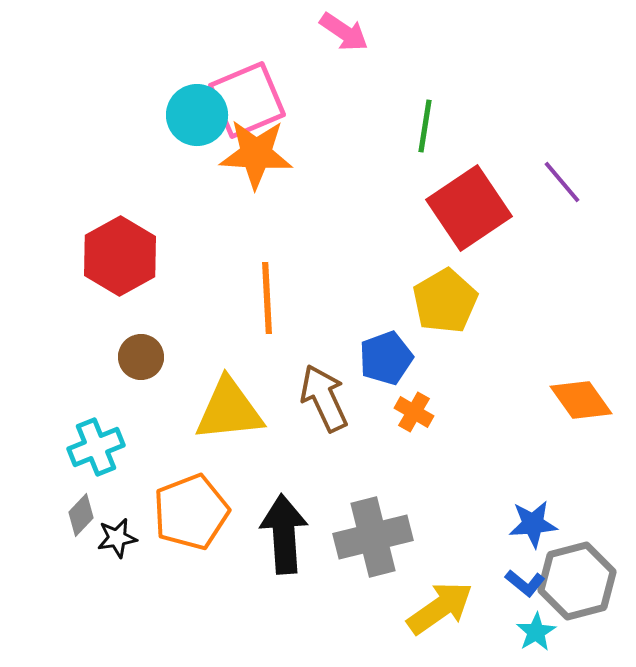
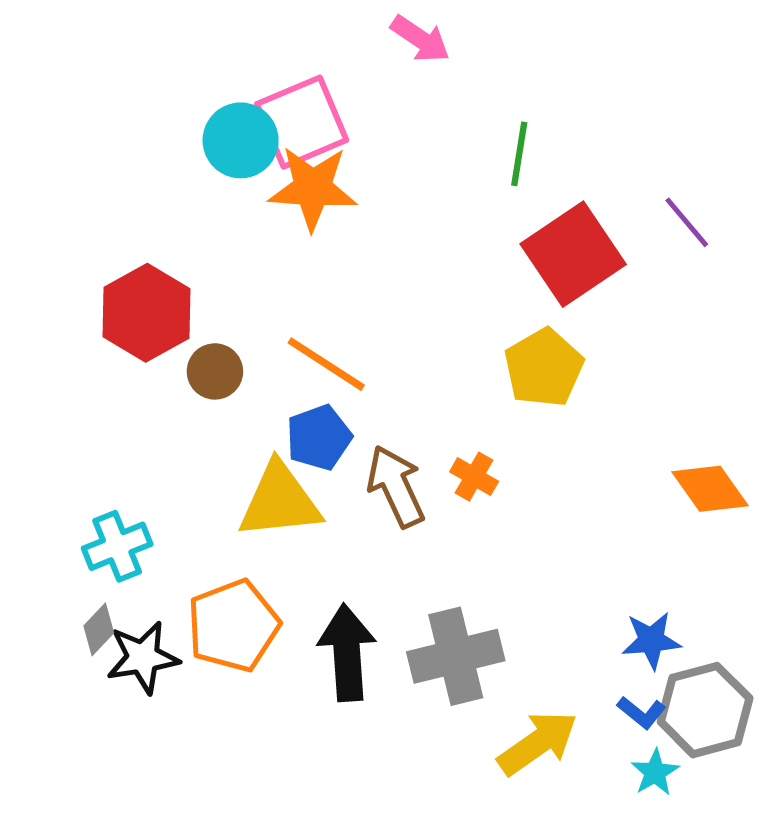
orange line: (267, 298) -> (326, 364), turned -54
brown circle: (141, 357) -> (215, 371), moved
blue pentagon: (386, 358) -> (319, 437), moved
orange cross: (414, 412) -> (474, 477), moved
black star: (117, 538) -> (143, 657), size x1.5

